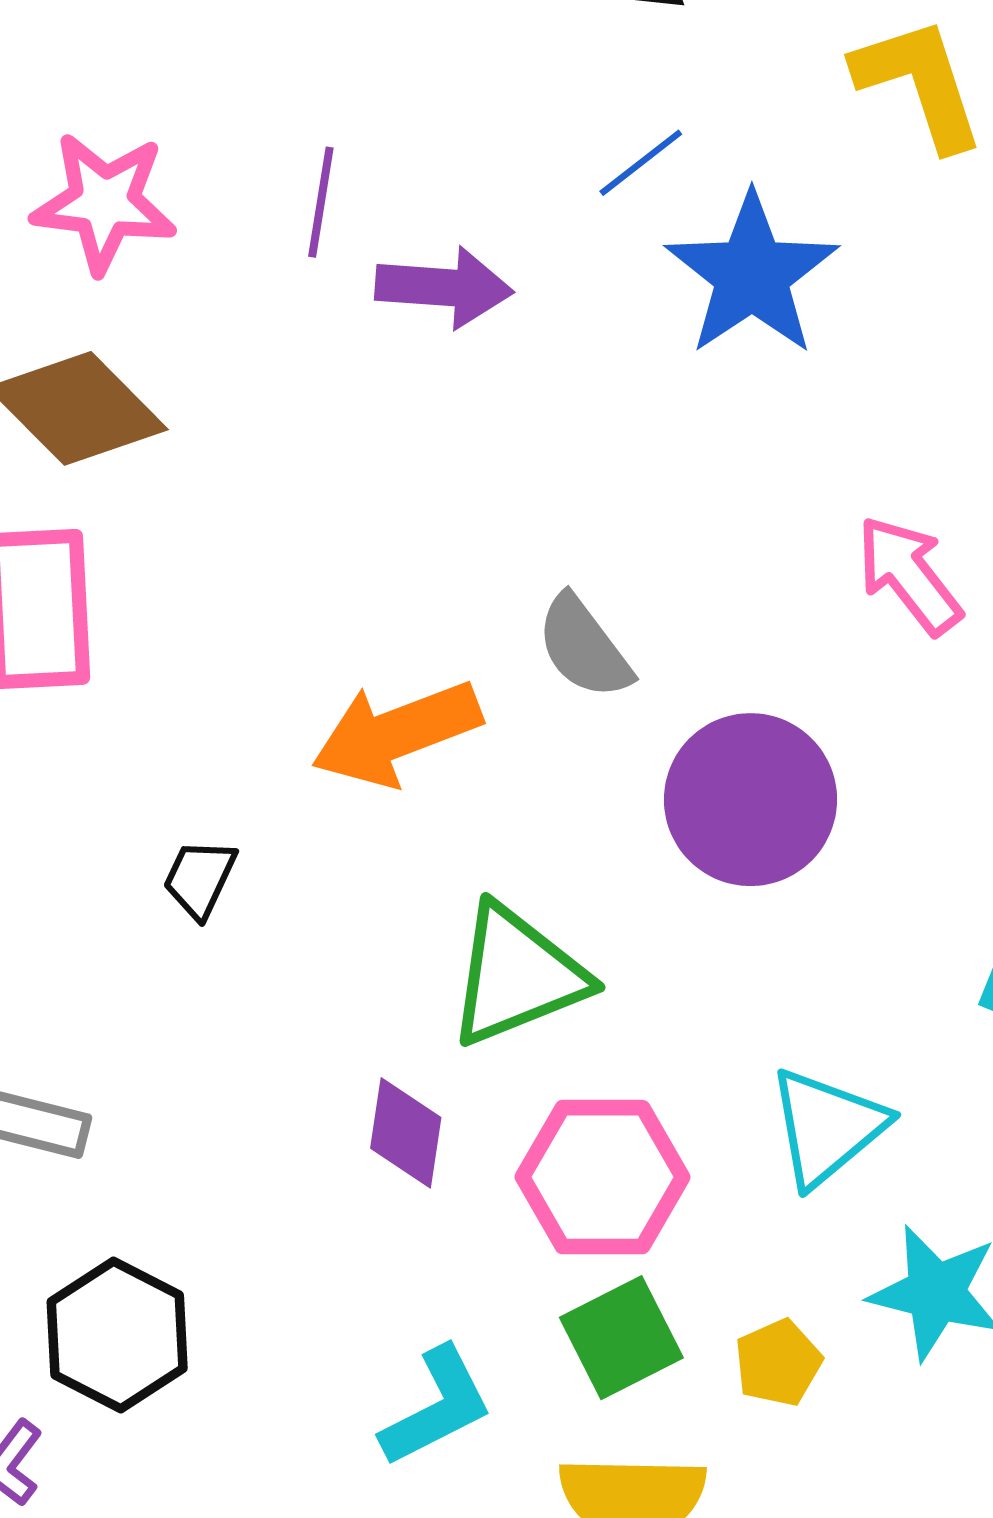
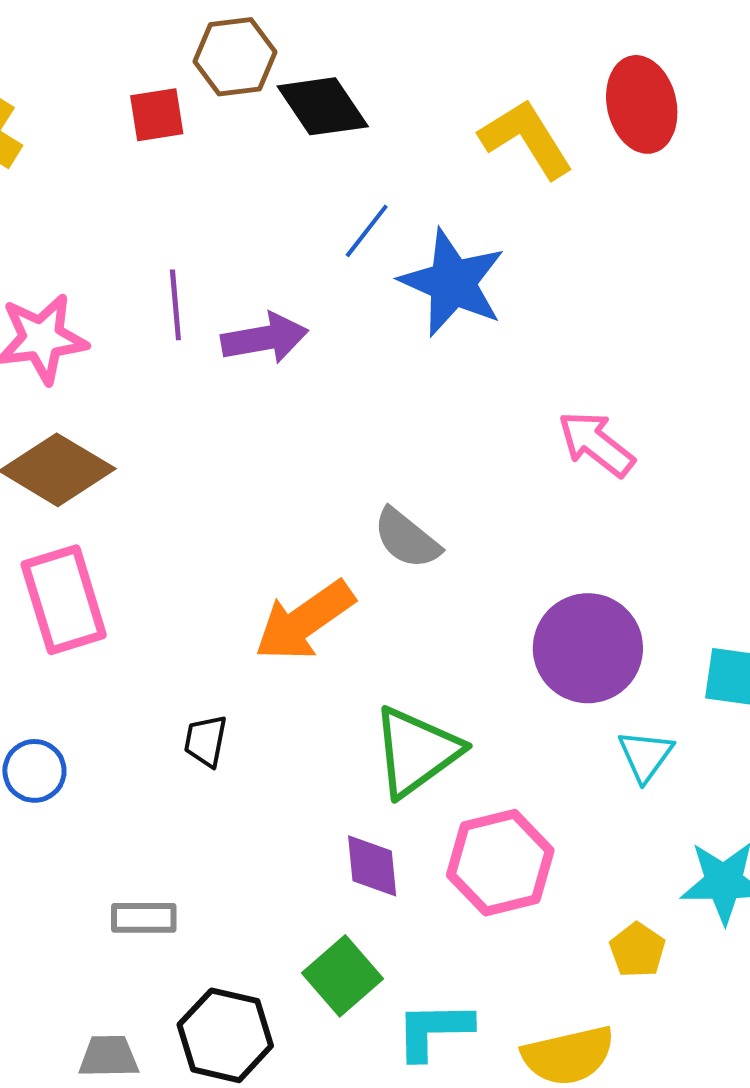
purple circle: (751, 800) -> (588, 648), moved
cyan triangle: (827, 1127) -> (645, 756), moved, size x0.7
green square: (621, 1338) -> (343, 976), moved
cyan L-shape: (437, 1407) -> (434, 1030), turned -140

